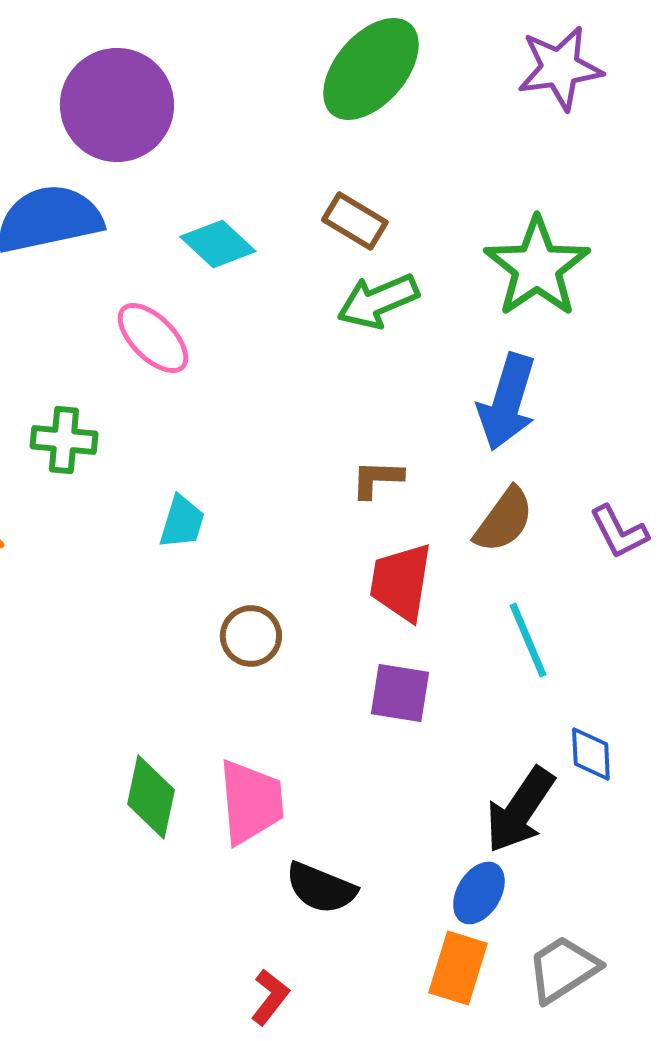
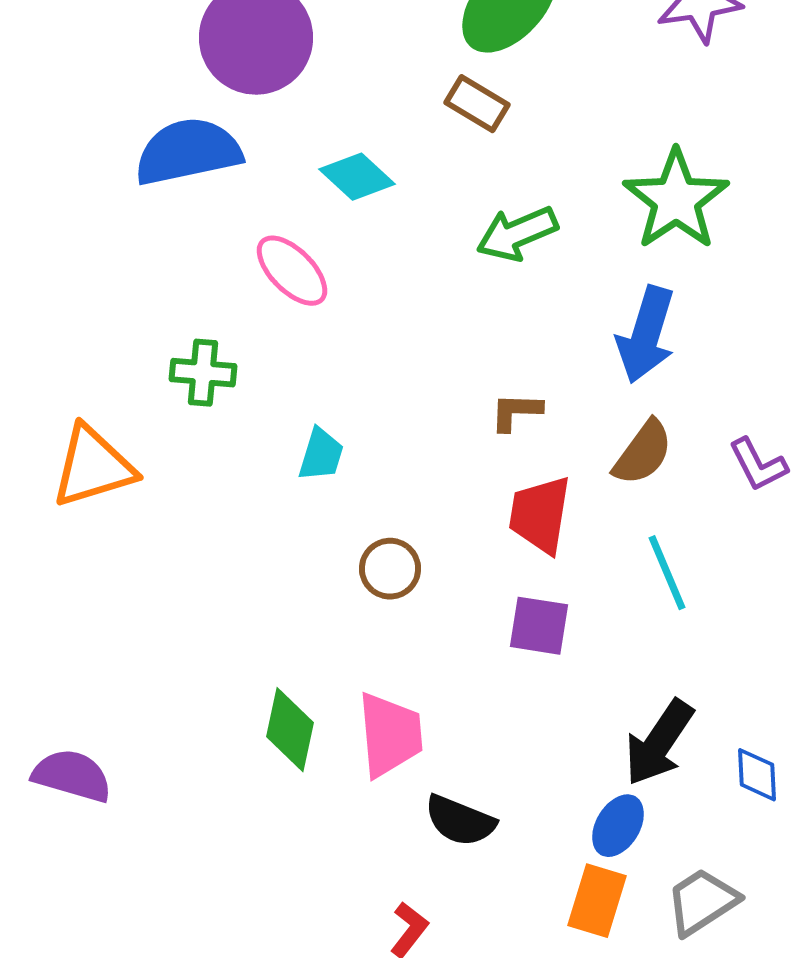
brown rectangle: (355, 221) -> (477, 104), moved
blue diamond: (591, 754) -> (757, 775), moved

